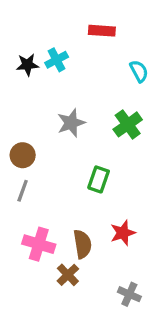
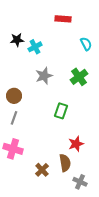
cyan cross: (57, 60) -> (35, 47), moved
pink cross: (39, 244) -> (13, 149), moved
brown semicircle: (82, 244) -> (65, 163), moved

